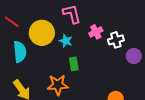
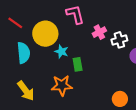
cyan star: (66, 41) -> (61, 51), moved

